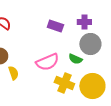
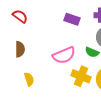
yellow semicircle: (13, 73) -> (29, 79), moved

